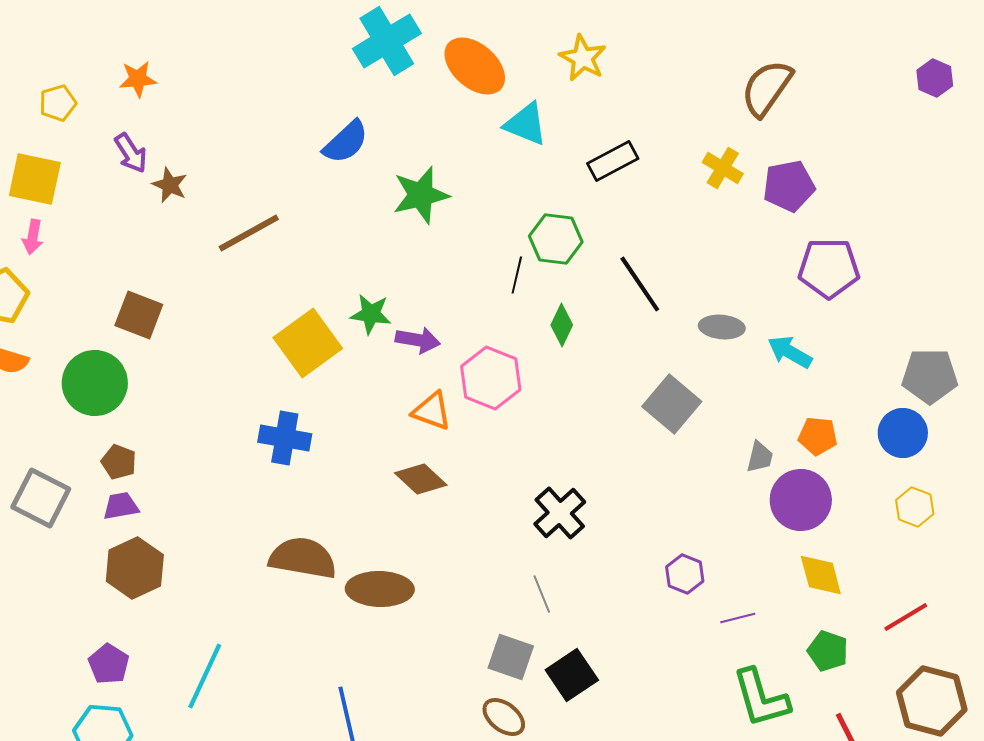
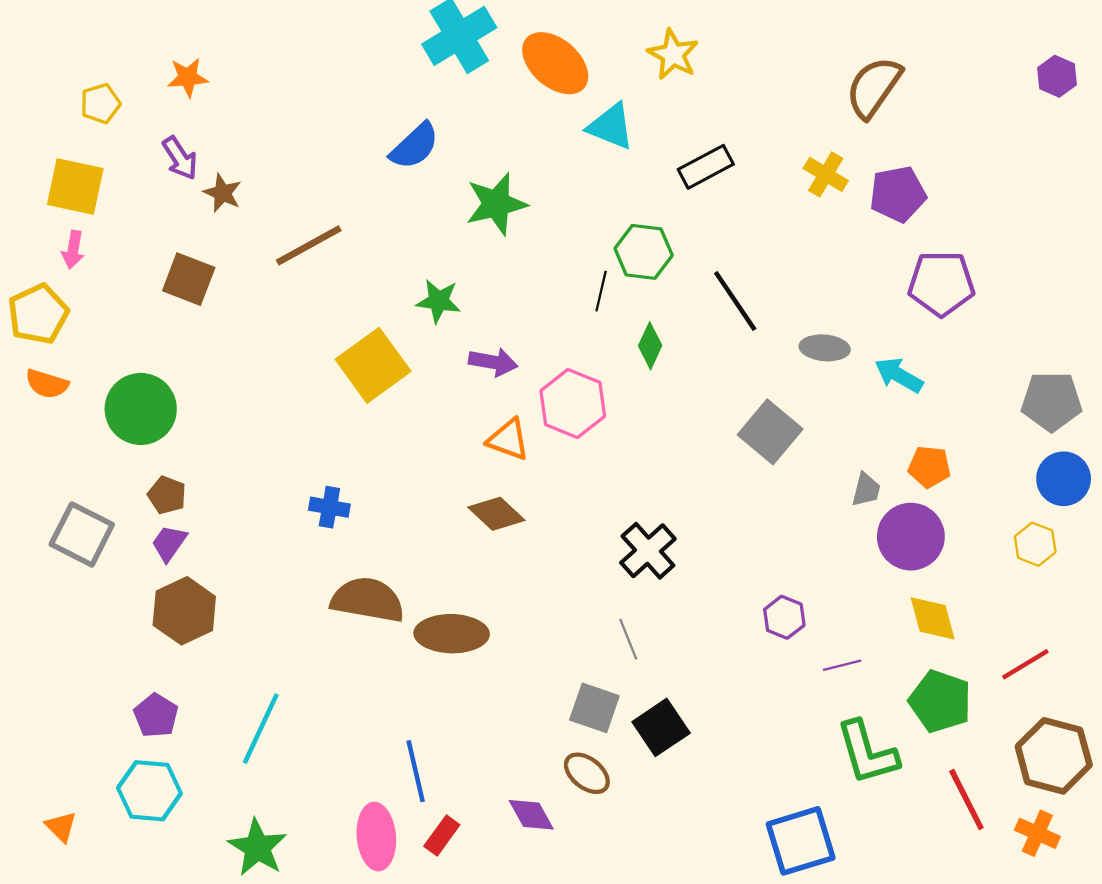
green star: (371, 314) -> (439, 301), moved
brown square: (139, 315) -> (189, 279), moved
blue circle: (903, 433) -> (1064, 479), moved
blue cross: (285, 438) -> (329, 507), moved, size x0.7
purple trapezoid: (121, 506) -> (169, 543), turned -45
green pentagon: (828, 651) -> (940, 701), size x1.4

